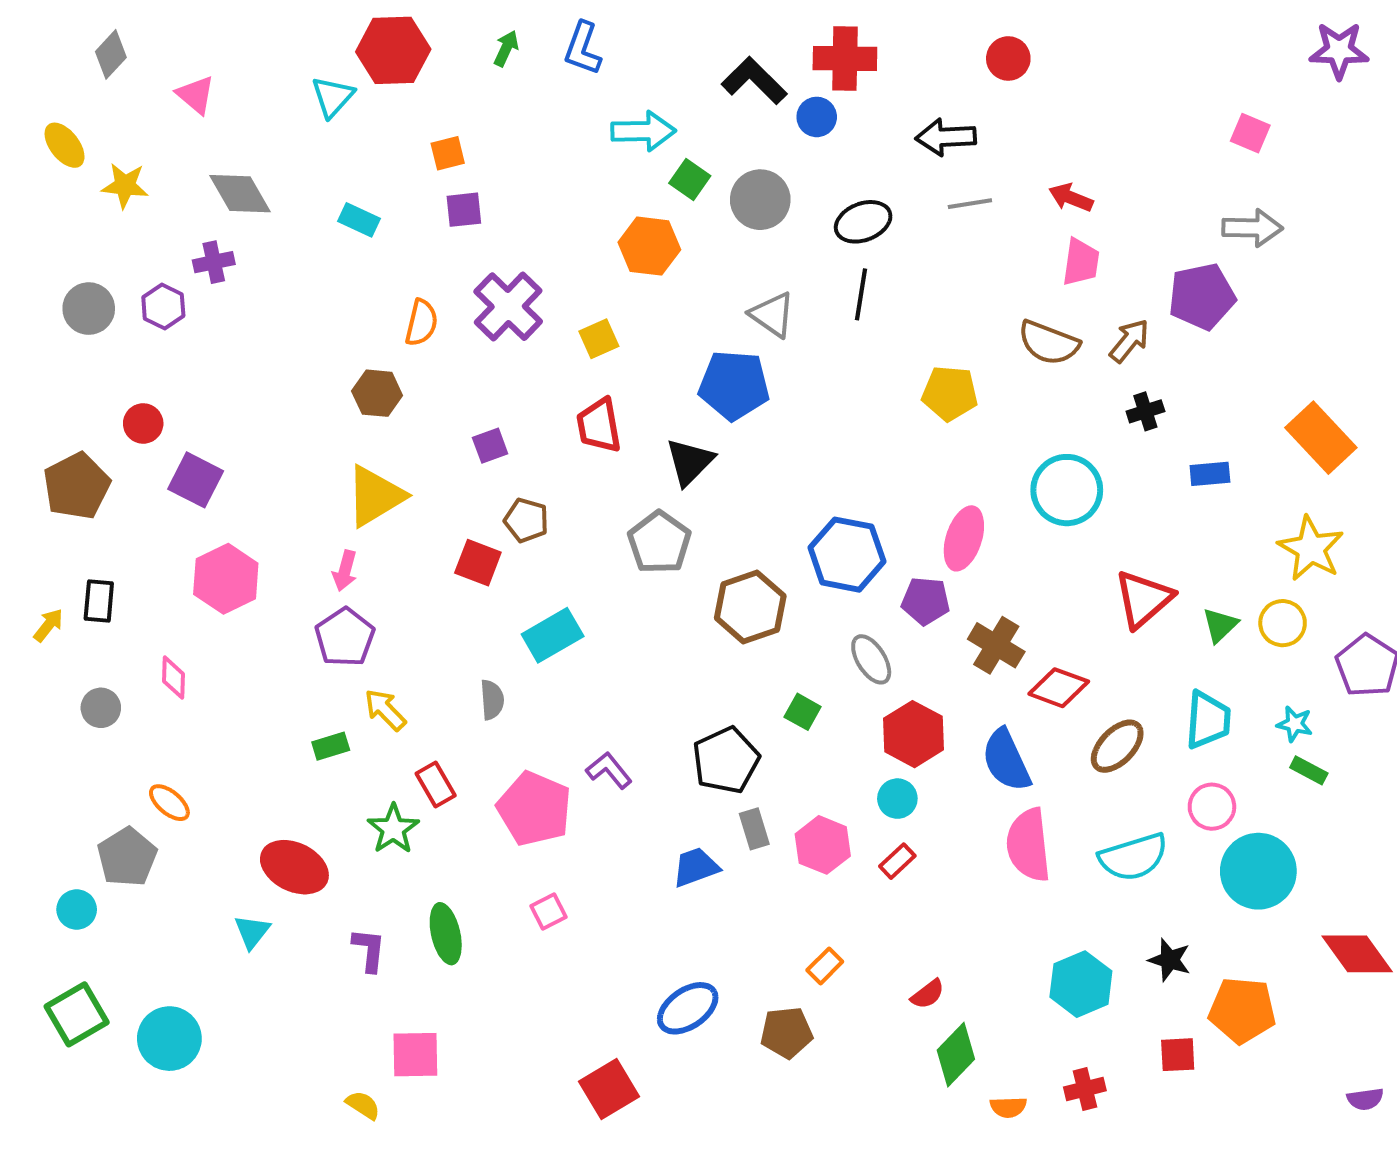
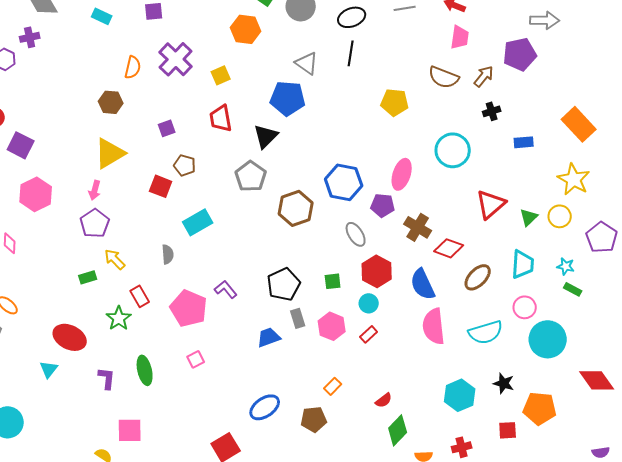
green square: (803, 712) -> (333, 281), moved, turned -36

